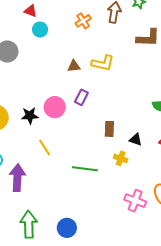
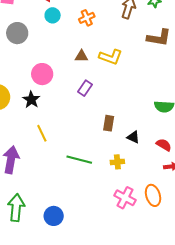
orange cross: (83, 21) -> (87, 18), moved
pink circle: (55, 107) -> (42, 74), moved
black star: (30, 116) -> (31, 100), turned 30
yellow cross: (121, 158) -> (117, 162), moved, turned -32

